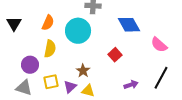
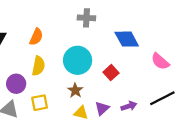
cyan circle: (78, 31) -> (78, 60), moved
black line: (161, 78) -> (162, 98), turned 35
purple triangle: (70, 87) -> (102, 108), moved

